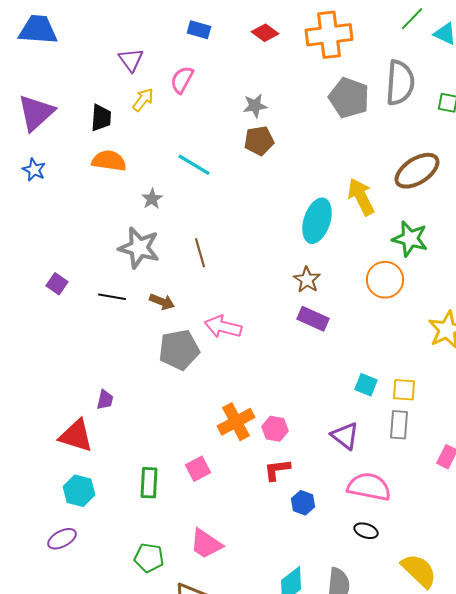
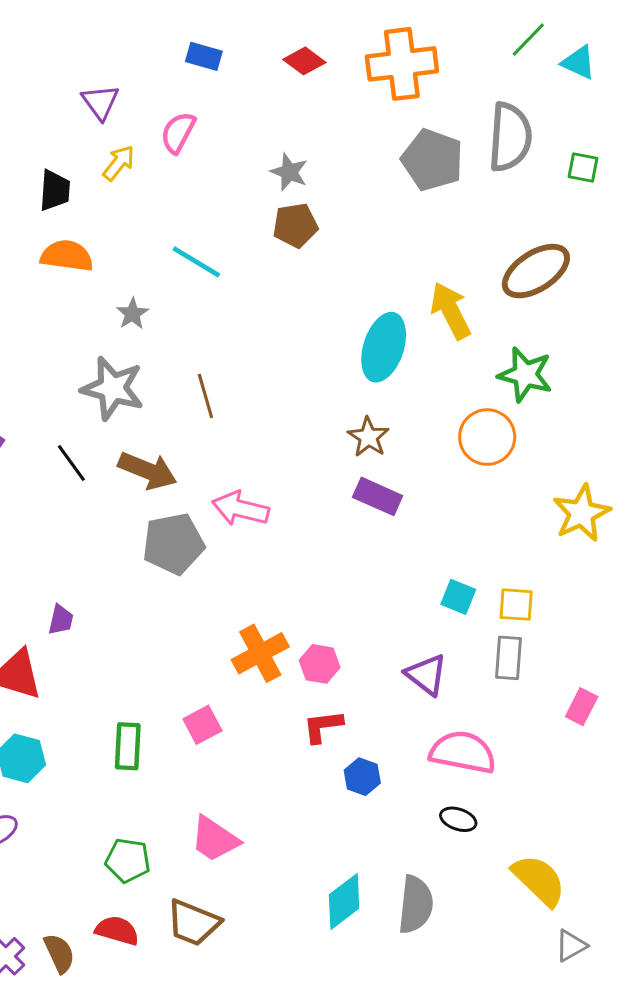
gray star: (255, 106) -> (289, 172), turned 30
black line: (112, 297) -> (71, 463), turned 44
brown arrow: (162, 302) -> (148, 471), size x1.5

